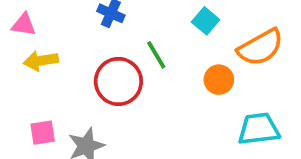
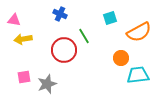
cyan square: (206, 21) -> (110, 18), turned 32
orange circle: (219, 80) -> (121, 58), moved

